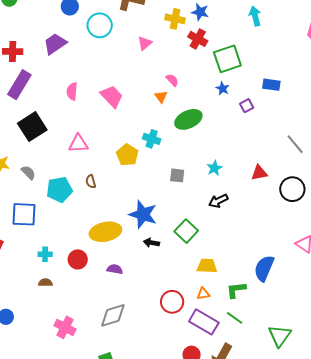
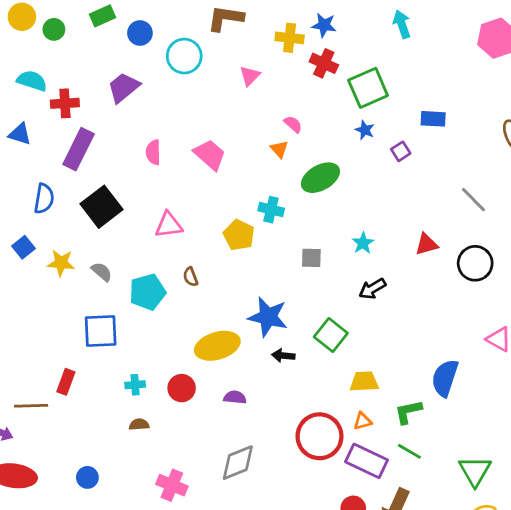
red circle: (172, 302) -> (320, 436), size x1.4

